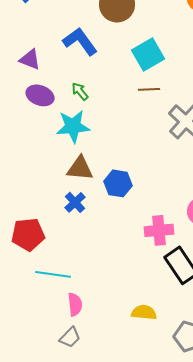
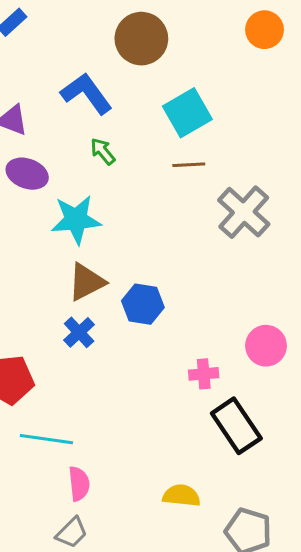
green arrow: (80, 91) -> (103, 151), moved
brown triangle: (80, 168) -> (86, 282), turned -32
pink cross: (159, 230) -> (204, 374), size x0.7

